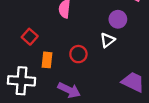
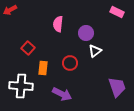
purple circle: (118, 19) -> (86, 33), moved
purple trapezoid: (133, 82) -> (117, 87), turned 45

